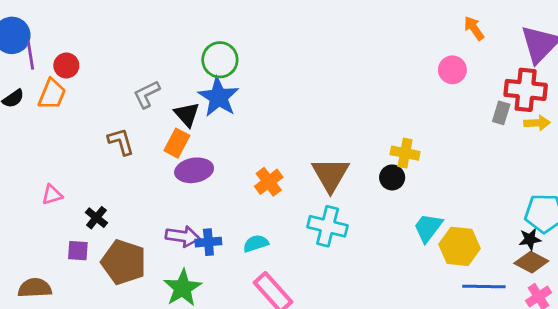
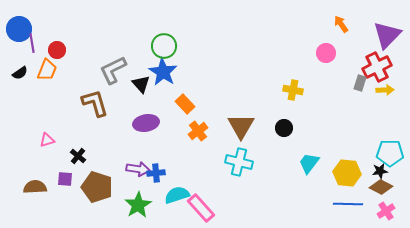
red cross: (526, 90) -> (377, 67), turned -32
gray L-shape: (147, 94) -> (113, 70), size x1.4
brown L-shape: (121, 142) -> (95, 103), size x1.4
orange rectangle: (177, 143) -> (185, 104), moved, turned -72
yellow cross: (405, 153) -> (293, 90), moved
cyan semicircle: (256, 243) -> (177, 195), moved, size x1.4
yellow hexagon: (460, 246) -> (347, 173), moved
brown semicircle: (35, 288) -> (35, 187), moved

